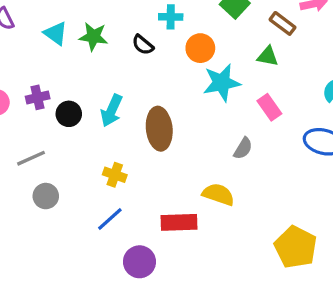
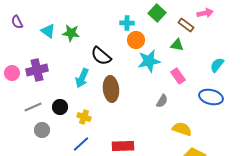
cyan cross: (171, 17) -> (127, 23), moved
black semicircle: (143, 45) -> (101, 56), moved, size x1.5
purple cross: (38, 97) -> (37, 70), size x1.5
black circle: (69, 114) -> (60, 107), moved
yellow semicircle: (218, 194) -> (182, 129), moved

